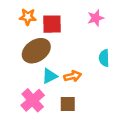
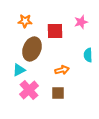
red square: (52, 24) -> (55, 31), moved
brown ellipse: (36, 51) -> (32, 49), turned -35
cyan triangle: (50, 76) -> (19, 70), moved

